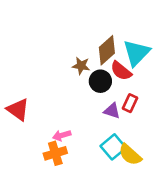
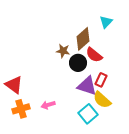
cyan triangle: (136, 53) -> (106, 22), moved, size x0.6
purple triangle: (112, 111) -> (87, 86), size x1.5
orange cross: (55, 153) -> (21, 109), moved
yellow semicircle: (130, 155) -> (102, 100), moved

